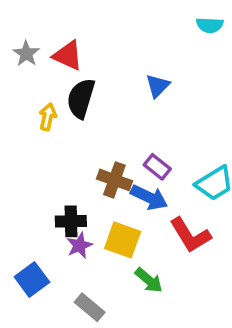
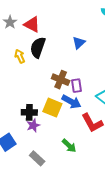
yellow arrow: (48, 117) -> (20, 56), turned -40
purple rectangle: (157, 167) -> (77, 86), turned 40
brown cross: (114, 180) -> (61, 80), moved
yellow square: (123, 240) -> (52, 108), moved

